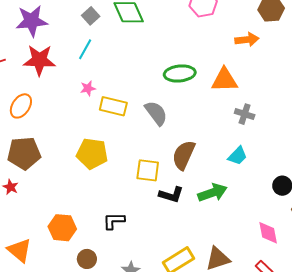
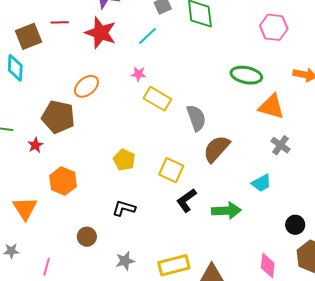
green ellipse: (180, 73) -> (246, 75), moved
orange ellipse: (21, 106) -> (86, 86), moved
yellow pentagon: (92, 154) -> (124, 160), moved, size x0.7
brown semicircle: (184, 155) -> (216, 149), moved
black L-shape: (171, 195) -> (186, 200), turned 110
orange hexagon: (62, 228) -> (63, 181), moved

